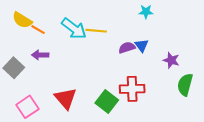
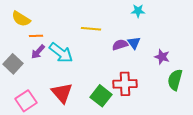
cyan arrow: (74, 29) -> (61, 53), moved
orange line: (38, 30) -> (36, 36), moved, turned -32
purple arrow: (40, 55) -> (38, 52), turned -49

